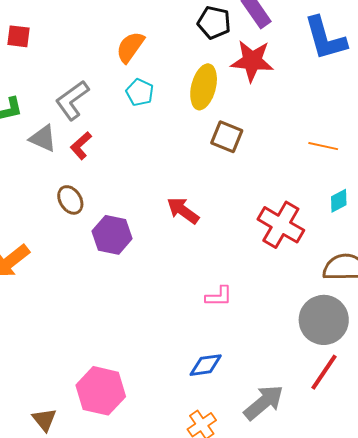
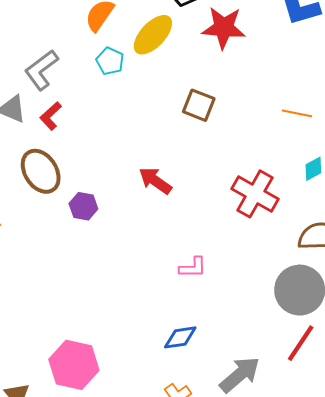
yellow ellipse: (204, 87) -> (153, 35), moved, turned 30
brown ellipse: (70, 200) -> (41, 171), size x1.5
purple hexagon: (112, 235) -> (83, 206), size x0.7

